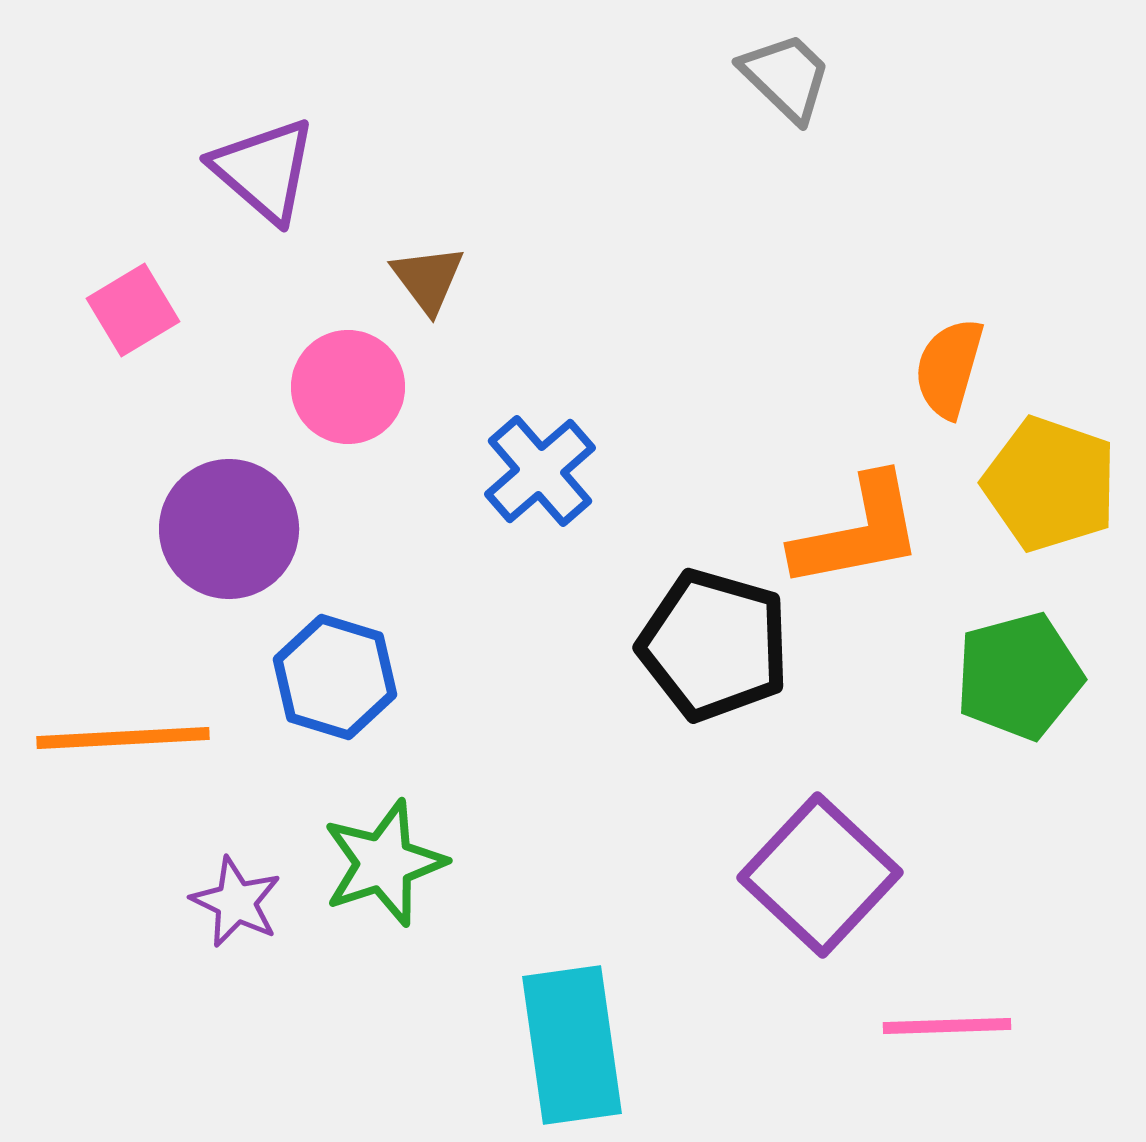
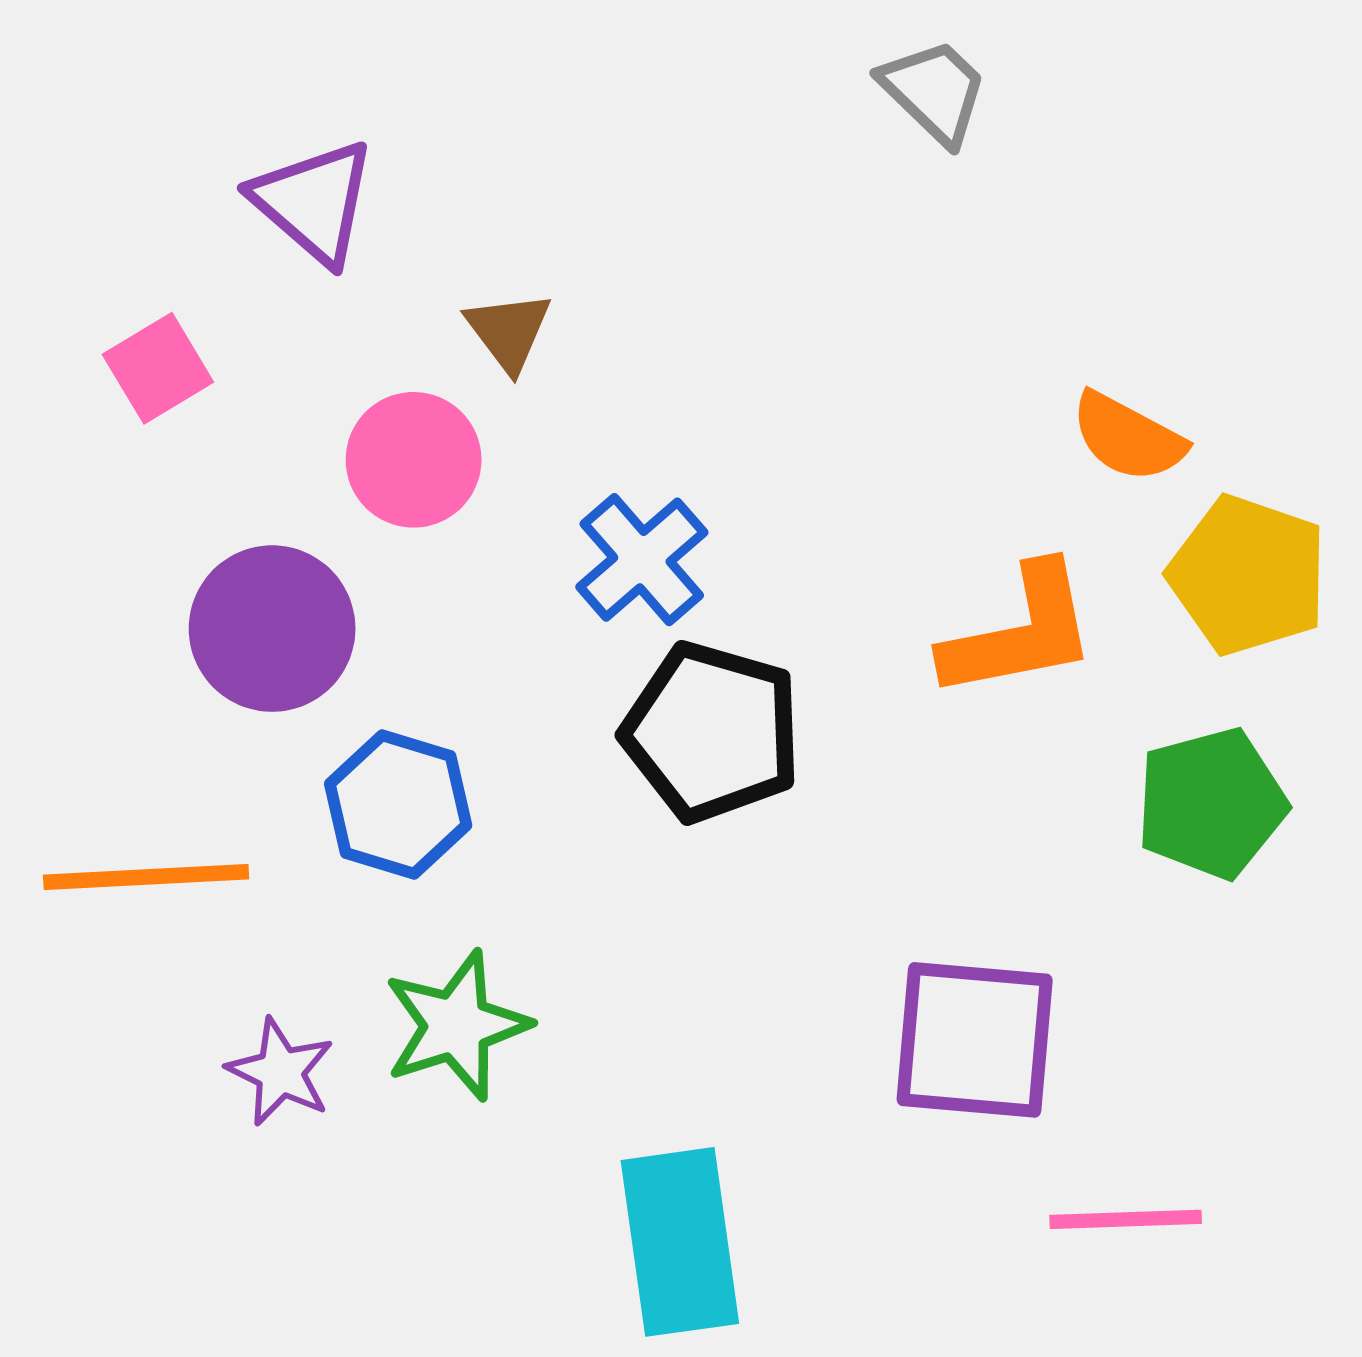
orange semicircle: (949, 368) -> (1128, 437), turned -78
black pentagon: (714, 645) -> (712, 732), moved
purple square: (820, 875) -> (975, 1040), turned -38

